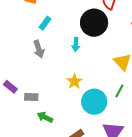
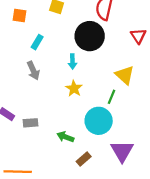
yellow star: (74, 81) -> (74, 88), moved
green line: (119, 91) -> (112, 97), moved
green arrow: (45, 117) -> (65, 137), moved

